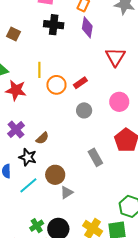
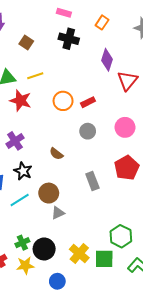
purple diamond: (87, 27) -> (107, 60), moved
yellow line: (39, 70) -> (35, 76), moved, turned 63
brown semicircle: (42, 138) -> (56, 154), moved, turned 72

